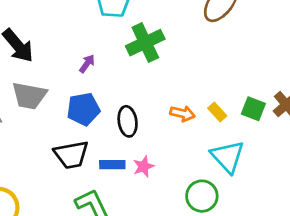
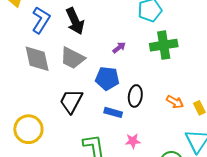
black trapezoid: (71, 155) -> (71, 101), moved, turned 112
blue rectangle: (112, 165) -> (113, 112), moved
pink star: (144, 166) -> (133, 141), moved

